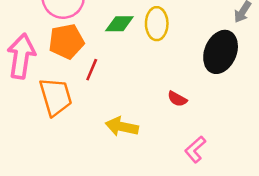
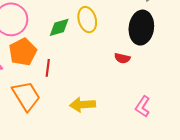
red semicircle: (177, 99) -> (122, 58), moved

